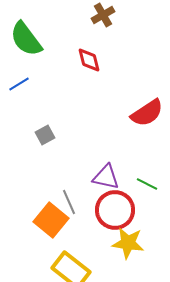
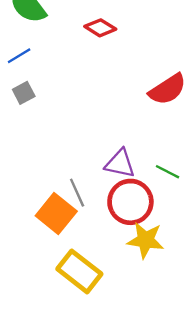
red diamond: (89, 60) -> (100, 28), turned -44
gray square: (45, 135) -> (24, 93), moved

